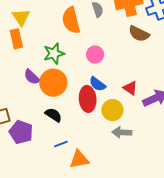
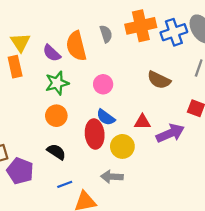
brown semicircle: (139, 34) -> (159, 80), moved
purple semicircle: (32, 77) -> (52, 53), moved
orange circle: (53, 83) -> (56, 116), size x0.7
red triangle: (130, 88) -> (142, 122), turned -35
gray arrow: (122, 132) -> (112, 177), moved

